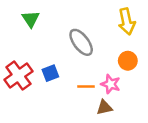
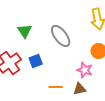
green triangle: (31, 19) -> (25, 31), moved
orange line: (86, 87) -> (56, 87), moved

